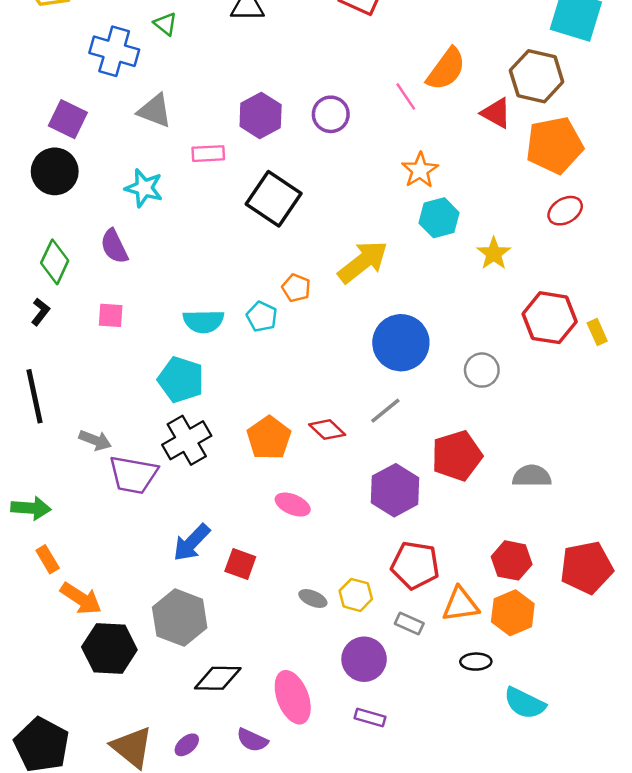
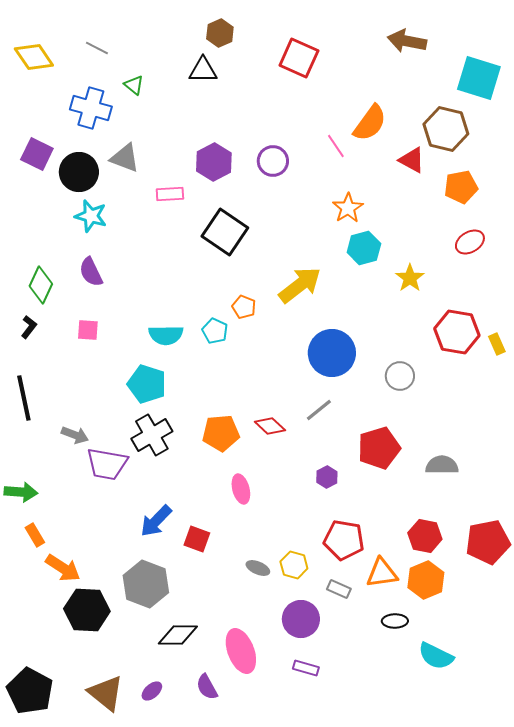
purple square: (68, 119) -> (37, 154), moved
orange pentagon: (554, 145) -> (461, 187), size x0.7
black circle: (55, 171) -> (79, 172), moved
cyan star: (144, 188) -> (91, 216), moved
orange pentagon: (269, 438) -> (221, 433), turned 30
purple hexagon: (395, 490) -> (327, 477), size x0.5
pink ellipse: (293, 505) -> (241, 489), turned 52
purple semicircle: (252, 740) -> (207, 687), turned 36

